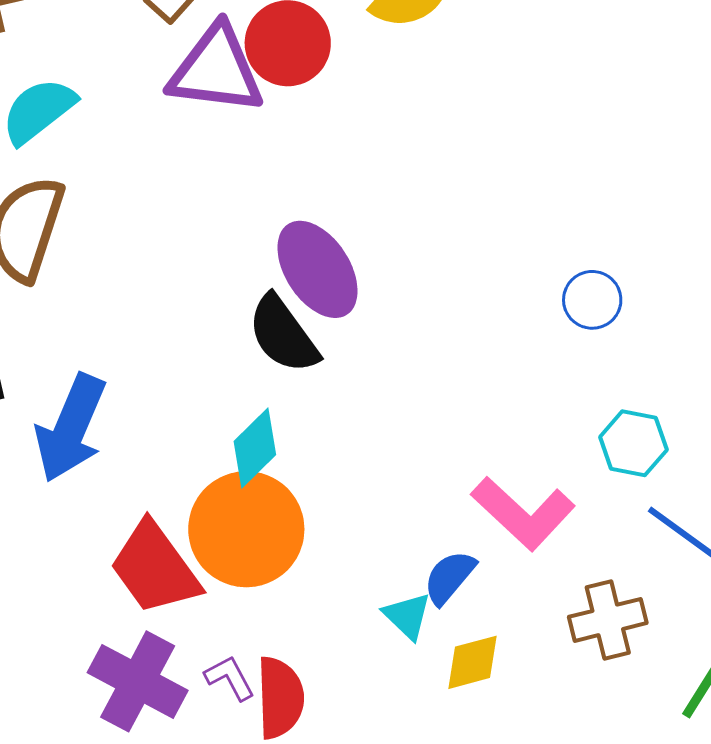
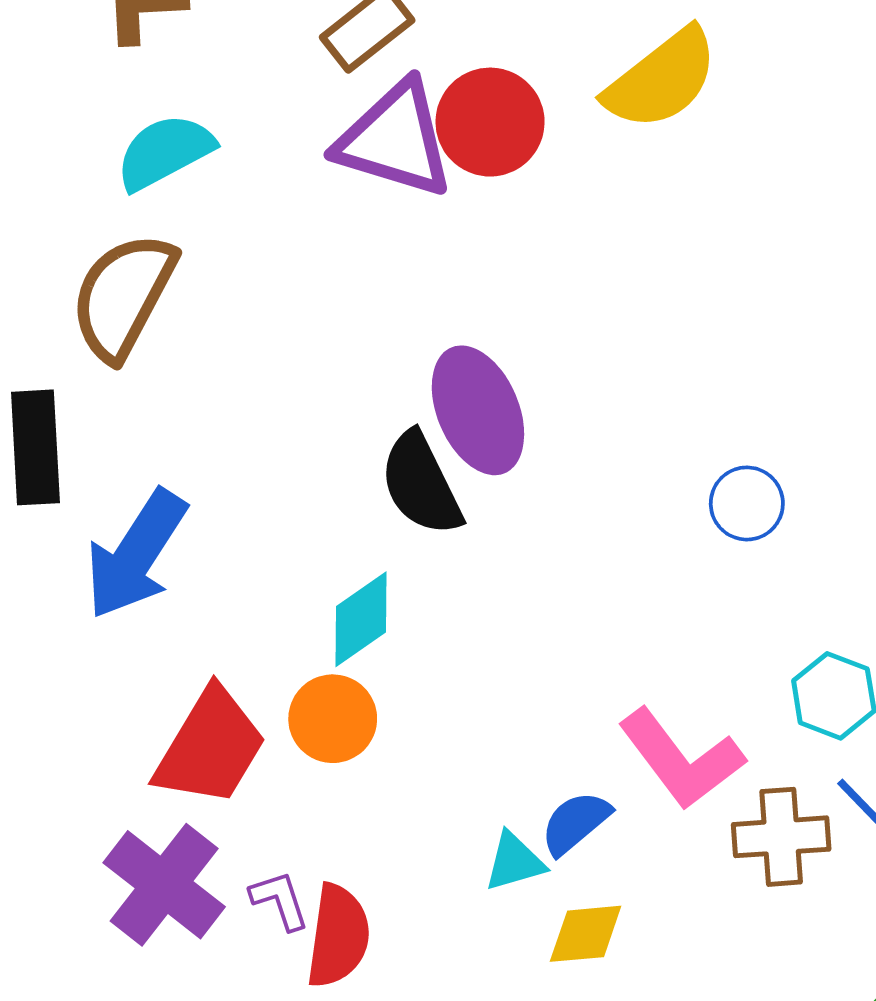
blue circle: (592, 300) -> (747, 503), moved
orange circle: (246, 529) -> (333, 719), size x0.6
red trapezoid: (155, 568) -> (210, 747), turned -123
cyan triangle: (407, 616) -> (514, 862), turned 50
brown cross: (608, 620) -> (781, 837), moved

